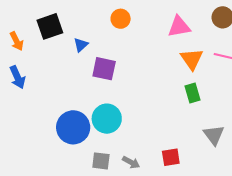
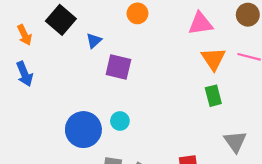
black square: (50, 26) -> (61, 20), turned -32
cyan circle: (107, 119) -> (120, 121), size x0.6

